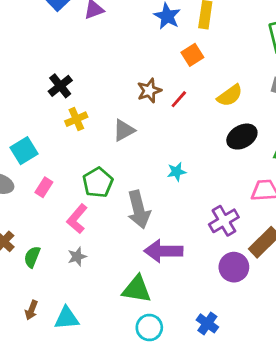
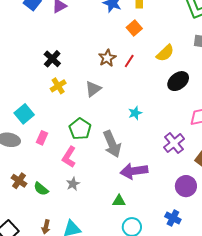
black cross: (60, 86) -> (52, 59), moved
green semicircle: (32, 257) -> (41, 189), turned -63
purple circle: (234, 267) -> (186, 186), moved
green triangle: (137, 289) -> (119, 201), size x0.6

